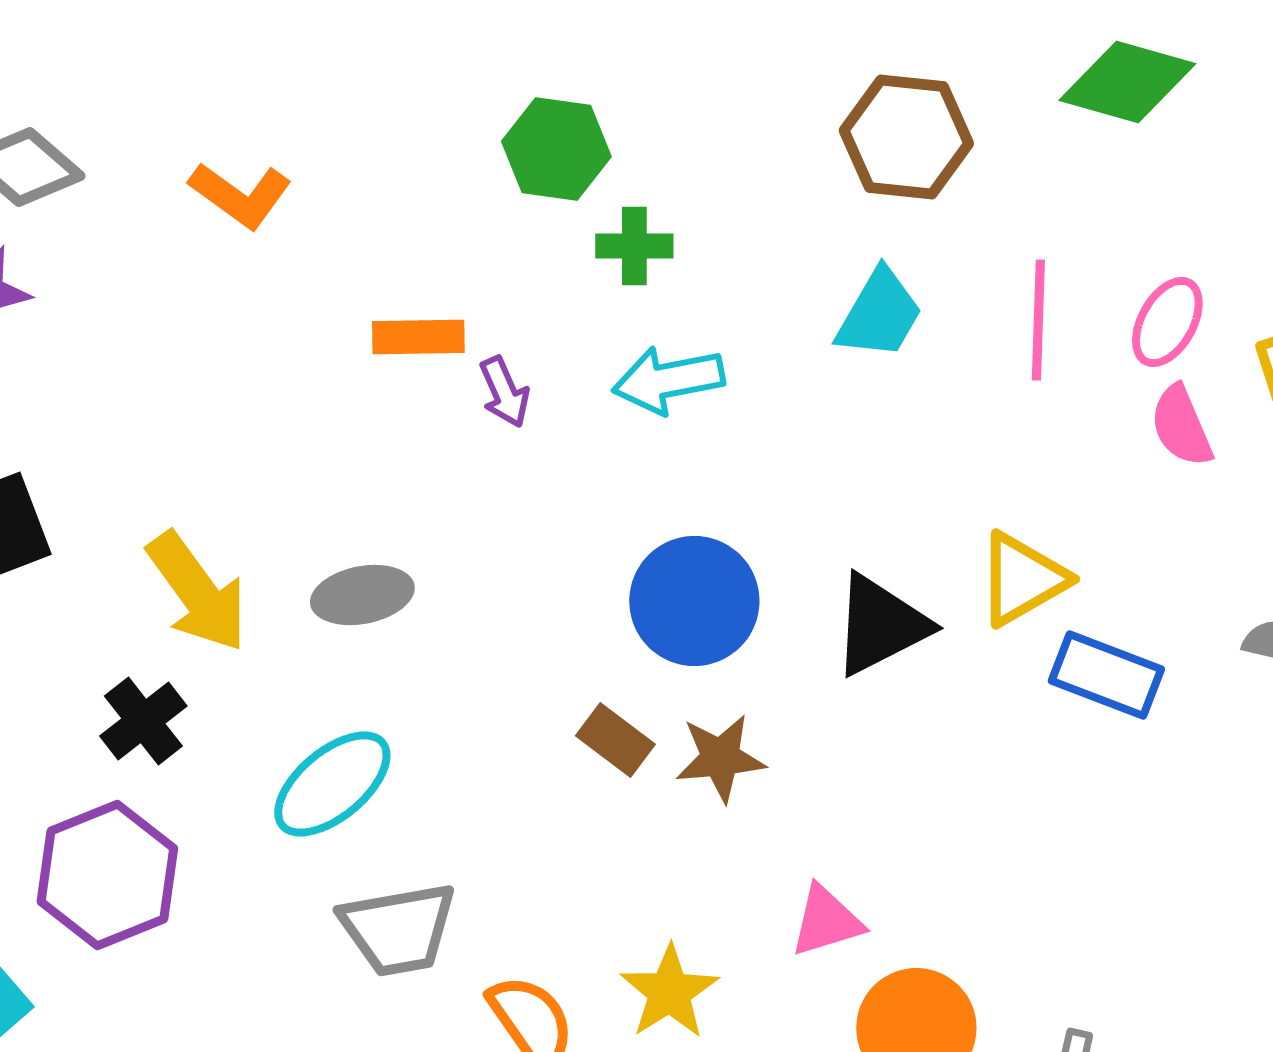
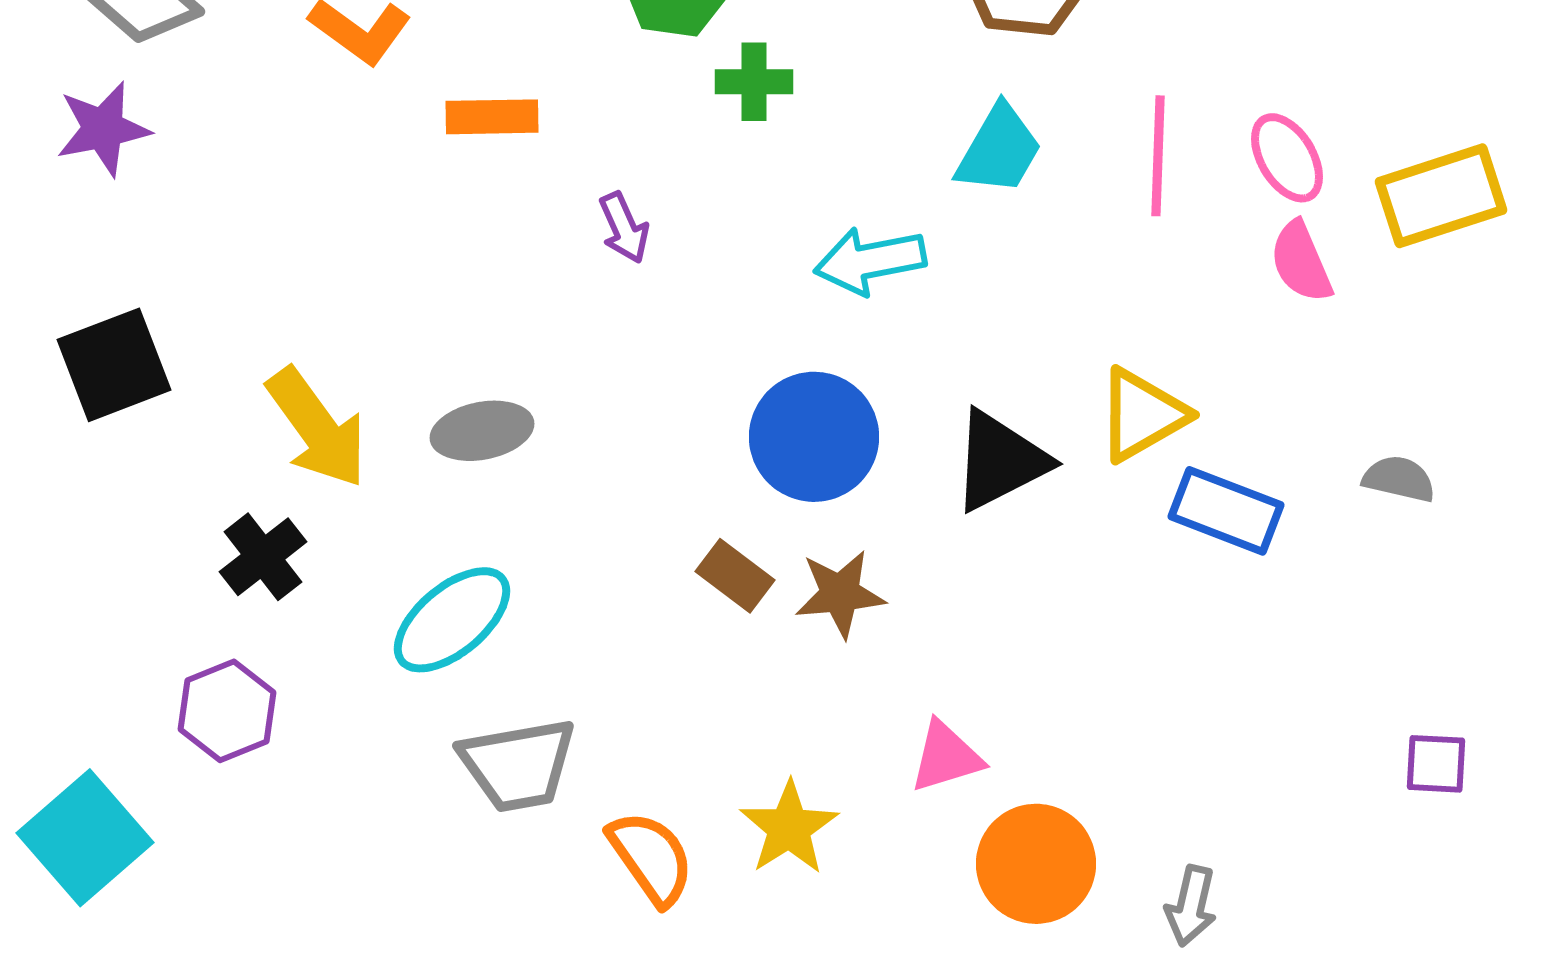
pink ellipse: (1167, 322) -> (1287, 158), turned -60
orange rectangle: (418, 337) -> (492, 117), moved
cyan arrow: (668, 380) -> (870, 261), moved
purple hexagon: (107, 875) -> (227, 711), size x0.7

